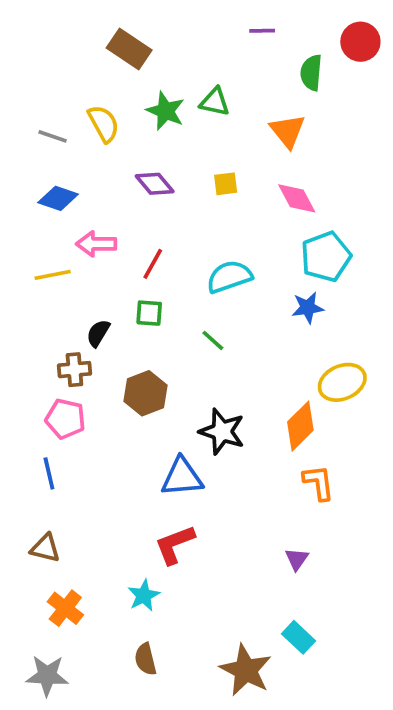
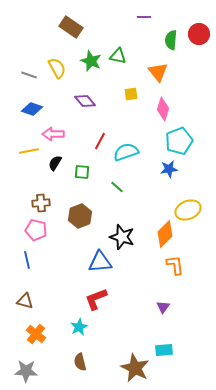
red circle: (360, 42) -> (199, 34), moved
yellow square: (226, 184) -> (131, 94), moved
pink diamond: (297, 198) -> (163, 109), turned 45
red line: (153, 264) -> (100, 141), moved
black semicircle: (98, 333) -> (55, 163), moved
cyan rectangle: (299, 637) -> (164, 350), turned -48

